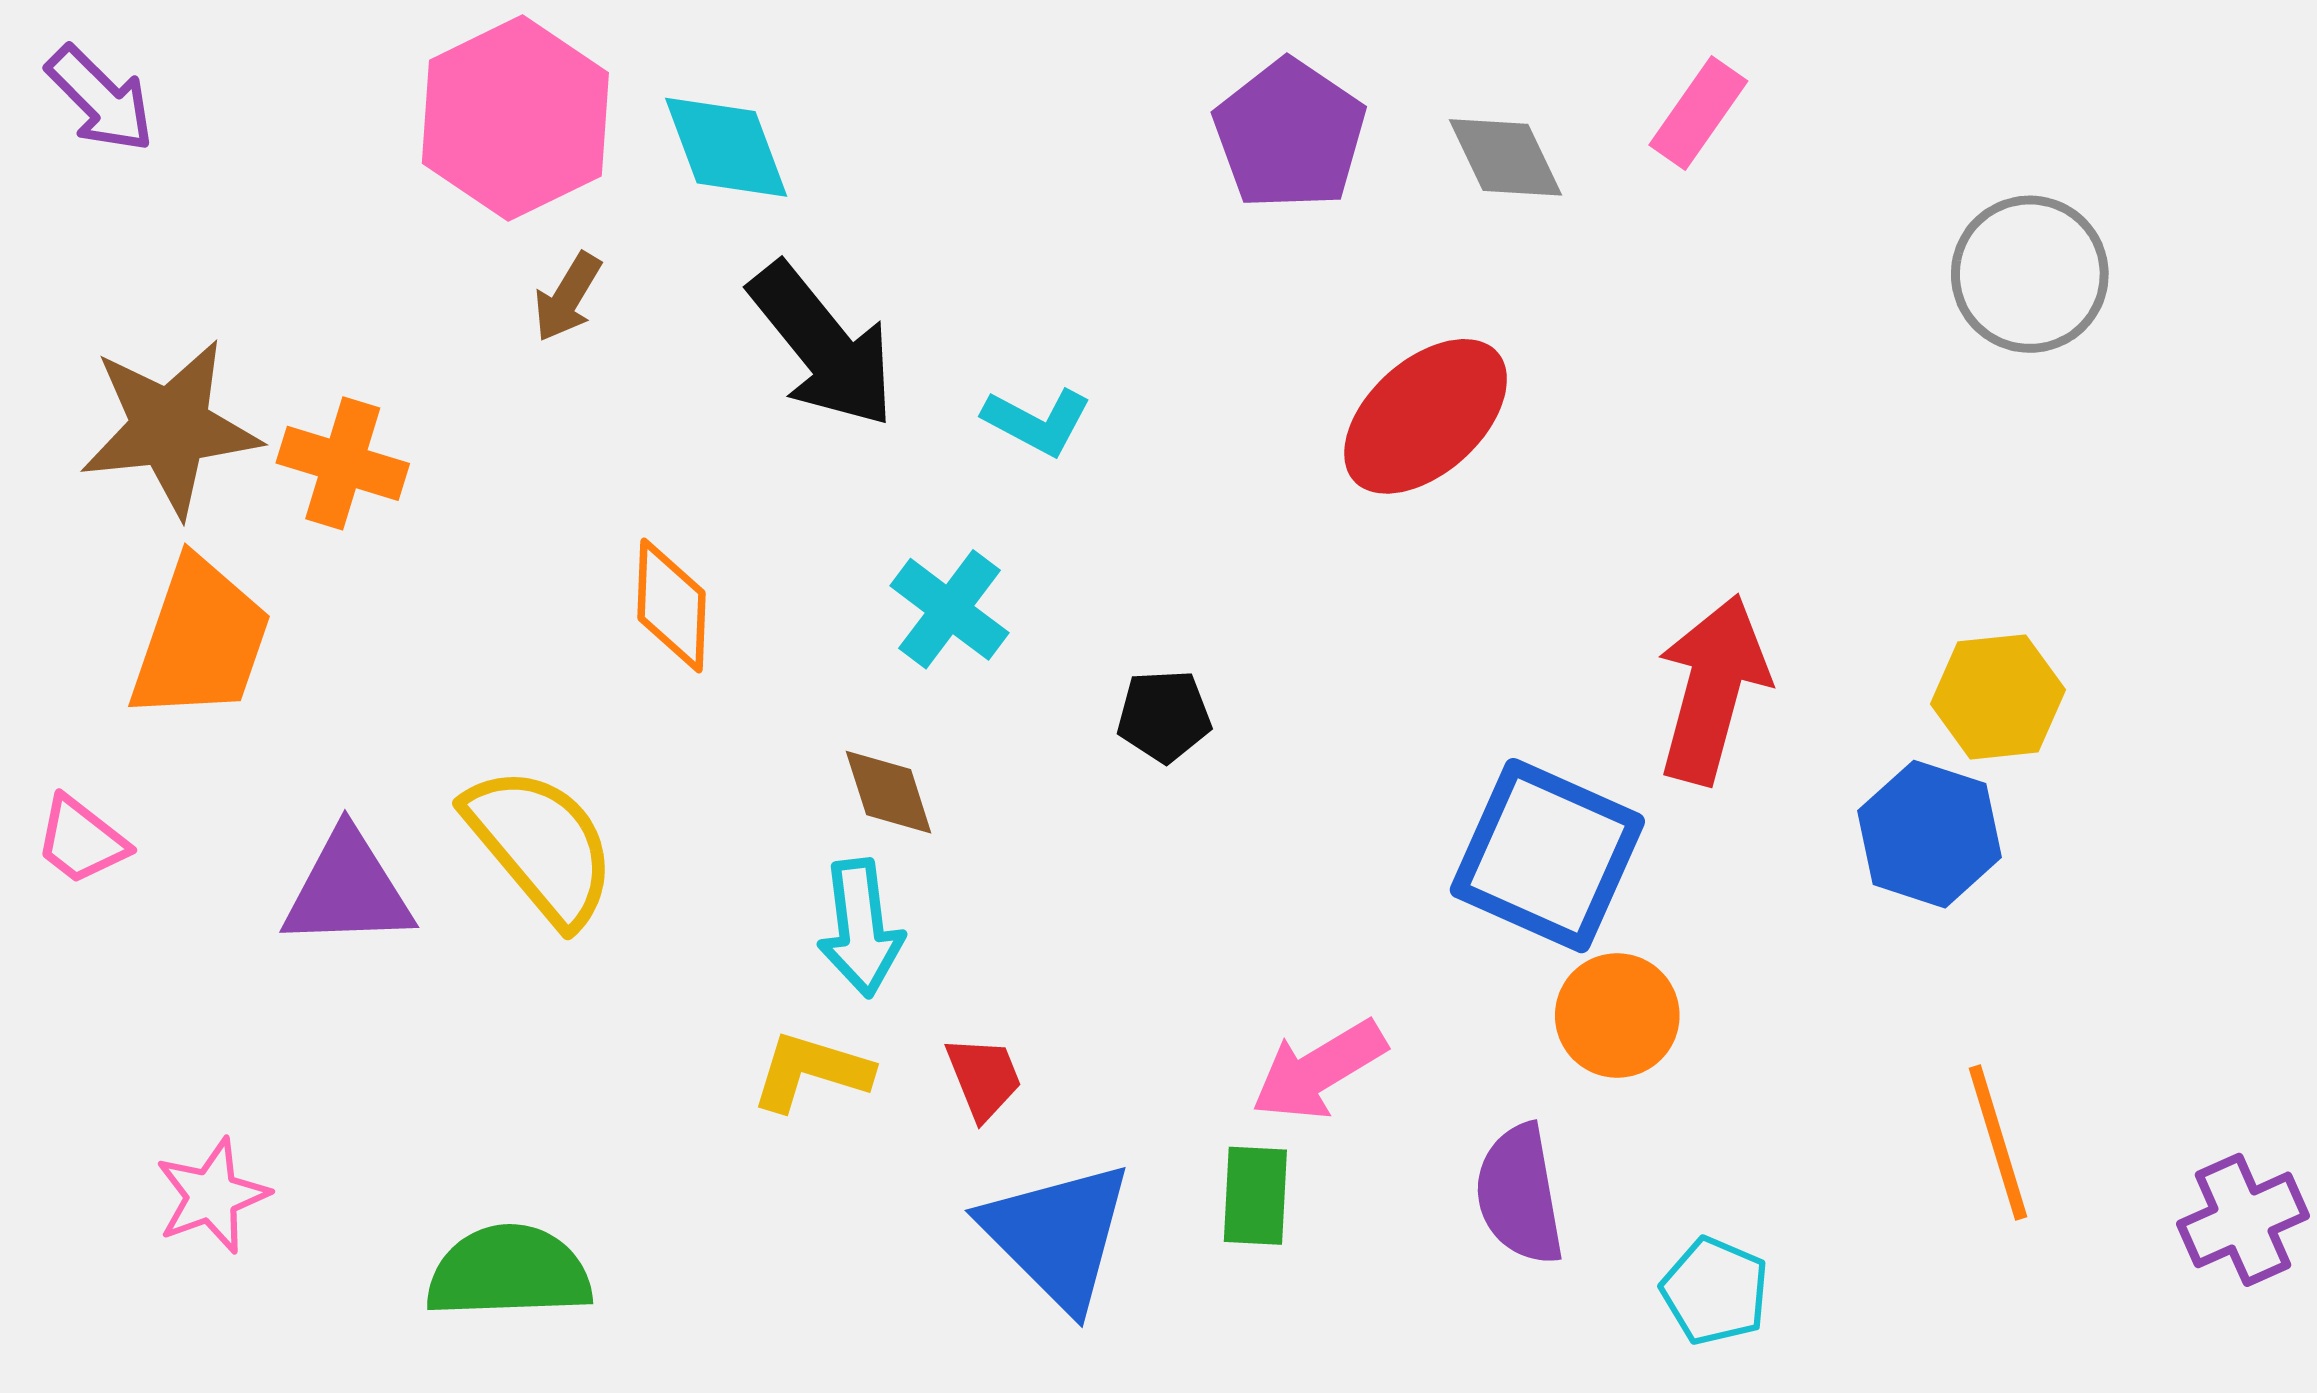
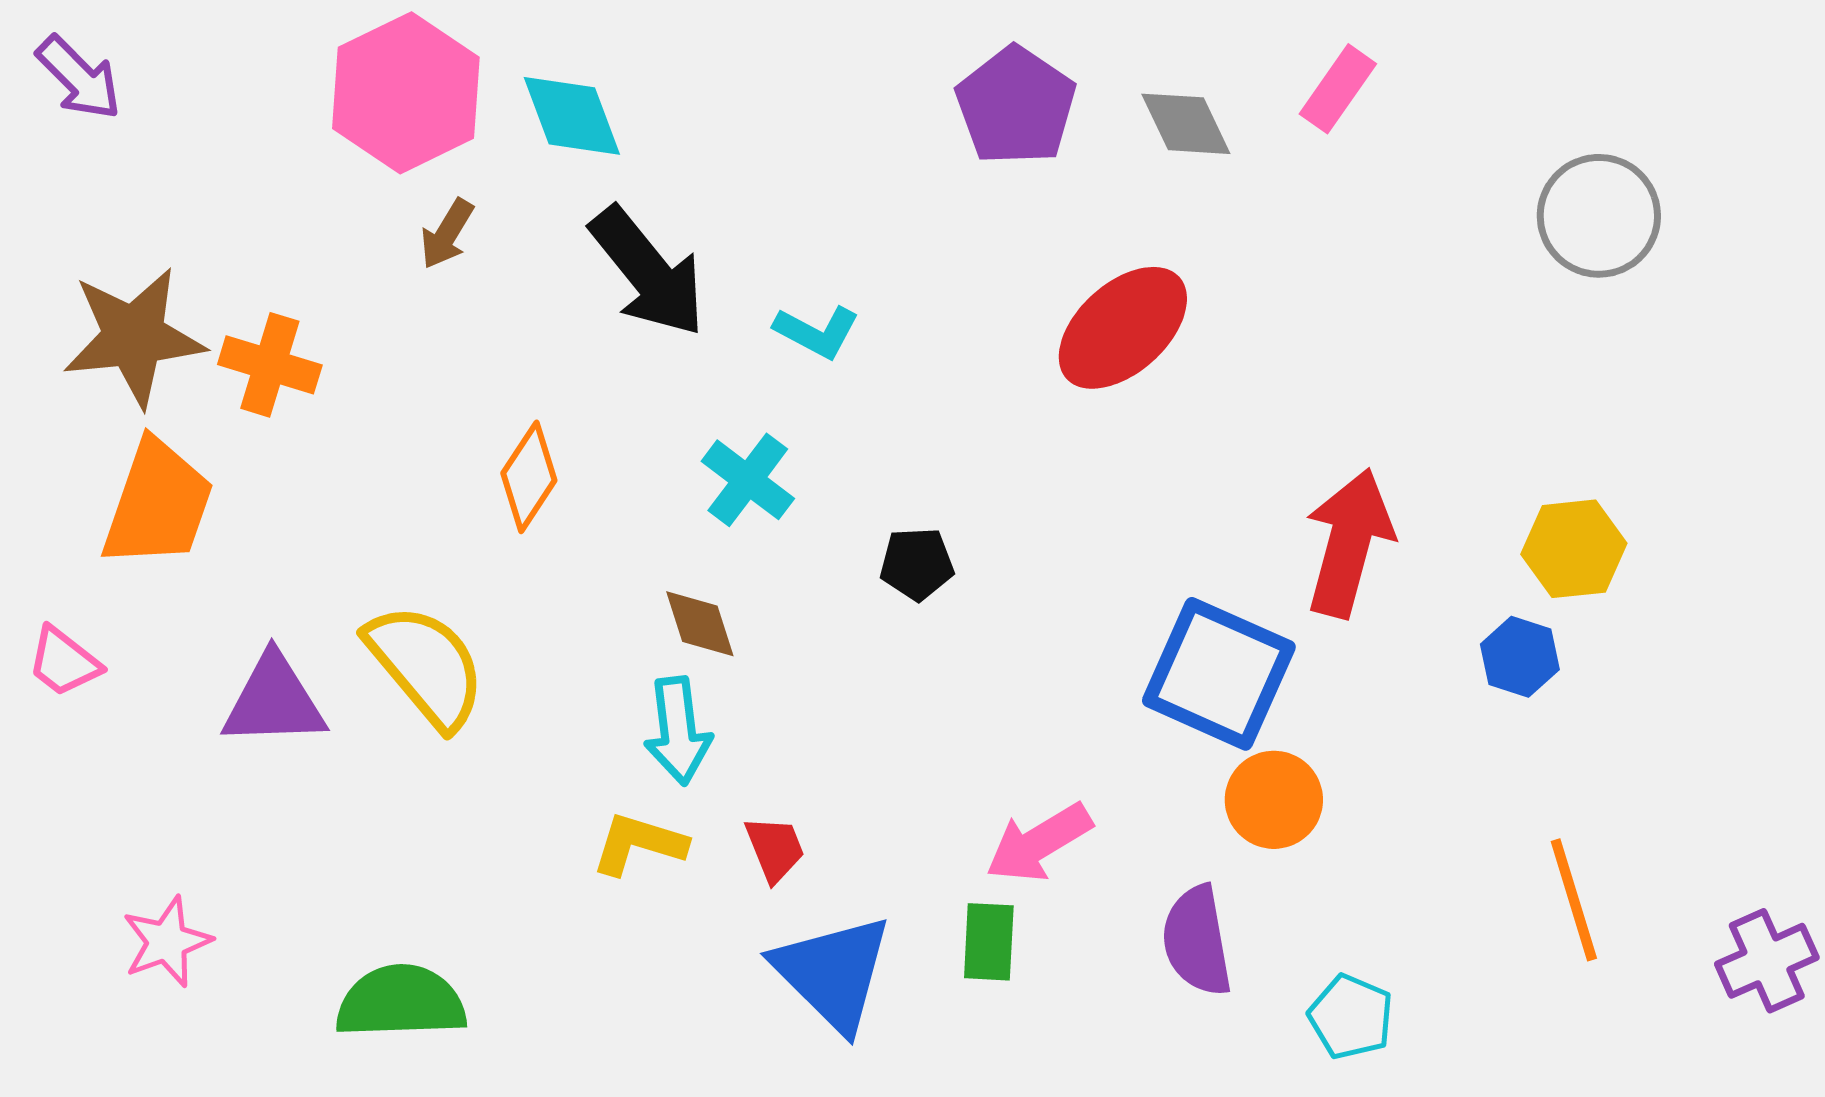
orange diamond: (672, 606) -> (529, 477), turned 31
blue hexagon: (1929, 834) -> (1520, 657), size x0.7

